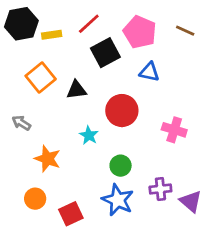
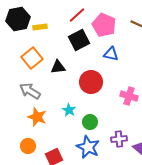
red line: (89, 24) -> (77, 15), moved
gray arrow: (21, 123) -> (30, 91), moved, size x1.5
cyan star: (89, 135) -> (69, 110), moved

